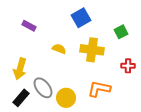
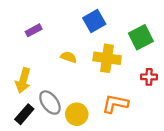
purple rectangle: (29, 26) -> (34, 30), turned -56
green square: (121, 32) -> (141, 37), size x1.5

